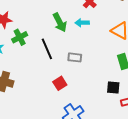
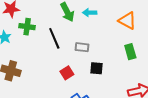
green cross: (20, 37) -> (27, 27), turned 35
black square: (113, 88) -> (96, 68), moved

